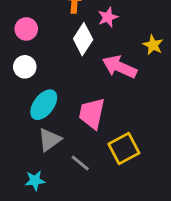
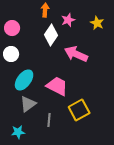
yellow star: (153, 45) -> (97, 23), moved
pink trapezoid: (92, 113) -> (57, 86), turned 105
gray line: (80, 163) -> (49, 120), turned 56

